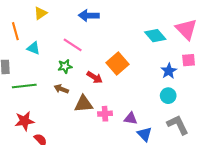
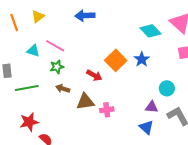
orange line: (15, 31) -> (14, 22), moved
pink line: (73, 45) -> (55, 46), moved
green star: (65, 66) -> (57, 67), moved
blue star: (169, 71) -> (142, 59), moved
purple triangle: (131, 118) -> (152, 107), moved

